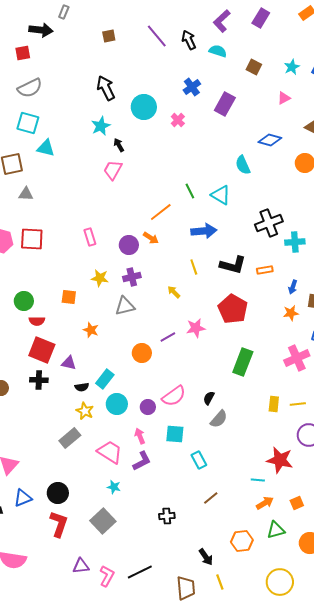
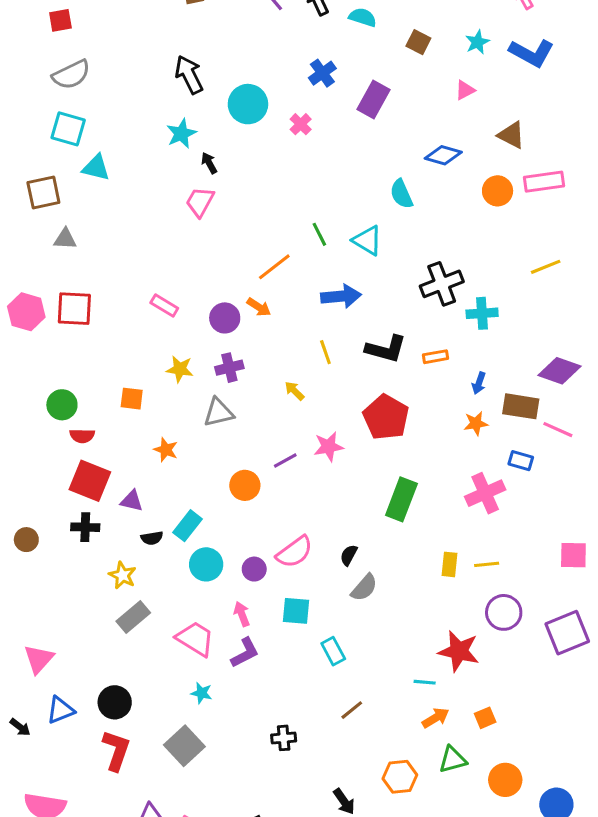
pink rectangle: (90, 237) -> (164, 306), turned -42
yellow star: (85, 411) -> (122, 575), moved

